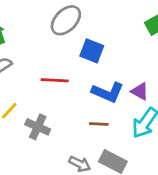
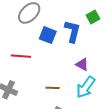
blue L-shape: (108, 92) -> (72, 31), moved, turned -100

